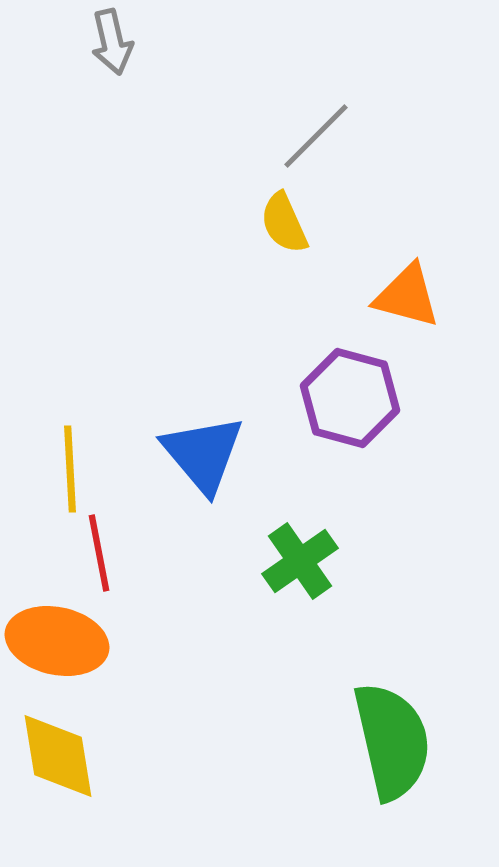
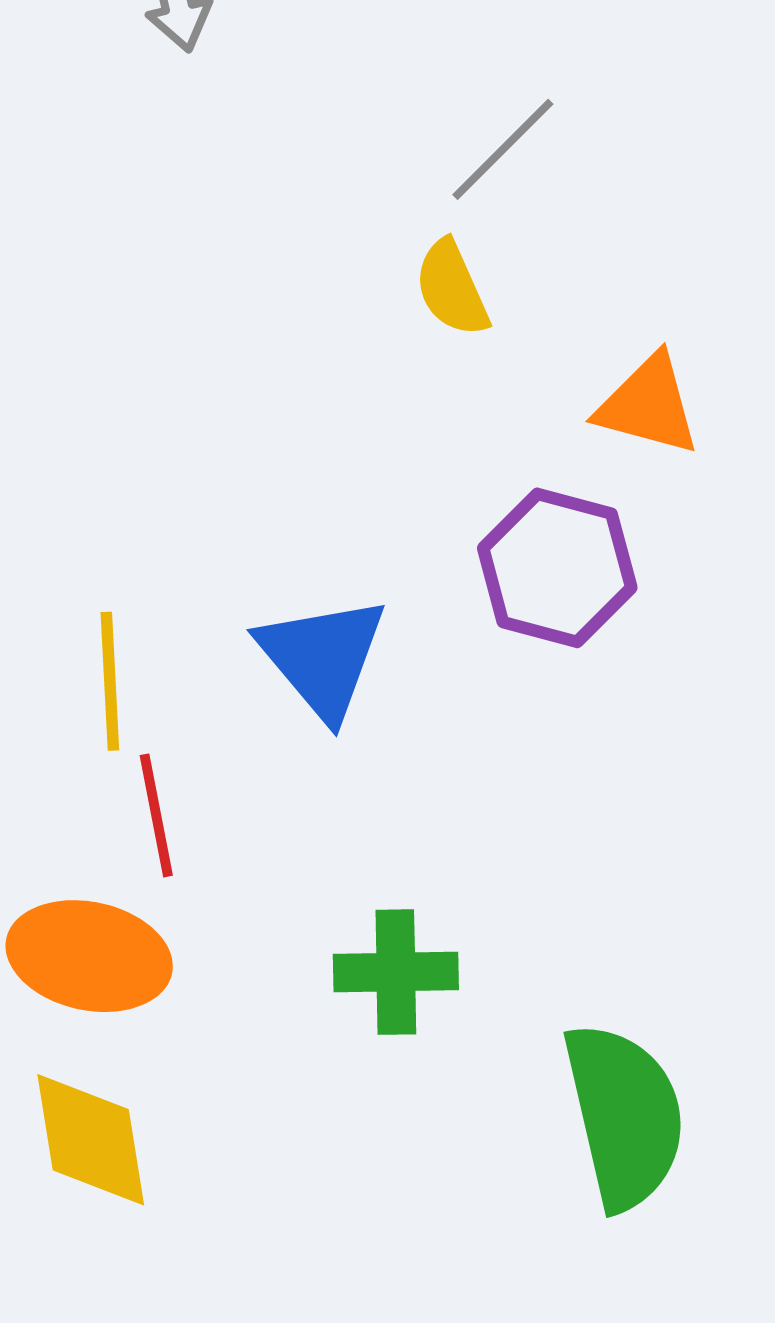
green cross: (300, 561) -> (396, 972), moved, turned 34

